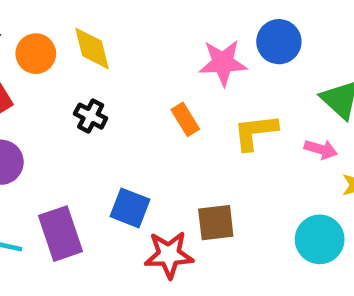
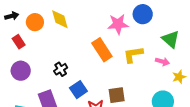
black cross: (91, 116) -> (61, 69), moved, turned 32
orange rectangle: (185, 119) -> (102, 50), size x1.6
blue square: (130, 208) -> (78, 90), turned 36

